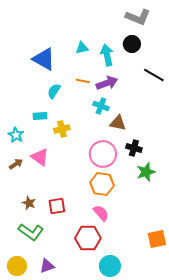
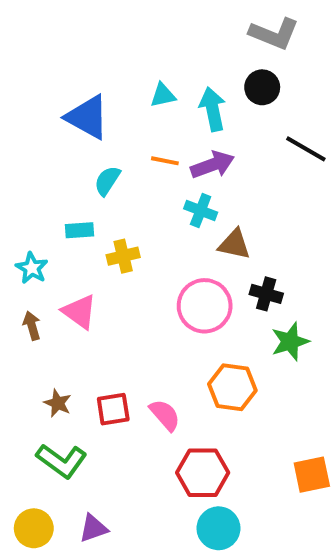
brown arrow: (16, 164) -> (32, 326), turned -72
orange hexagon: (102, 184) -> (232, 387), moved
pink semicircle: (101, 213) -> (165, 415), moved
red hexagon: (88, 238) -> (203, 473), moved

